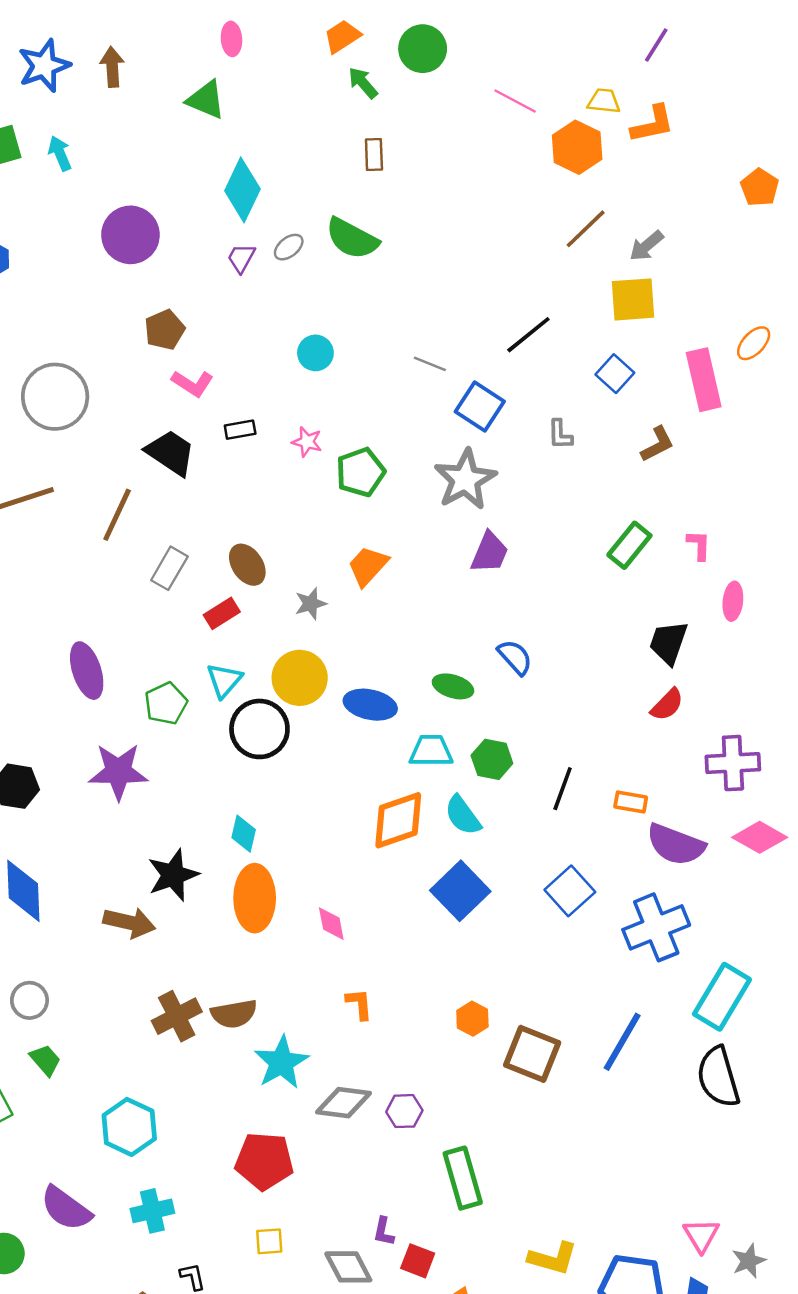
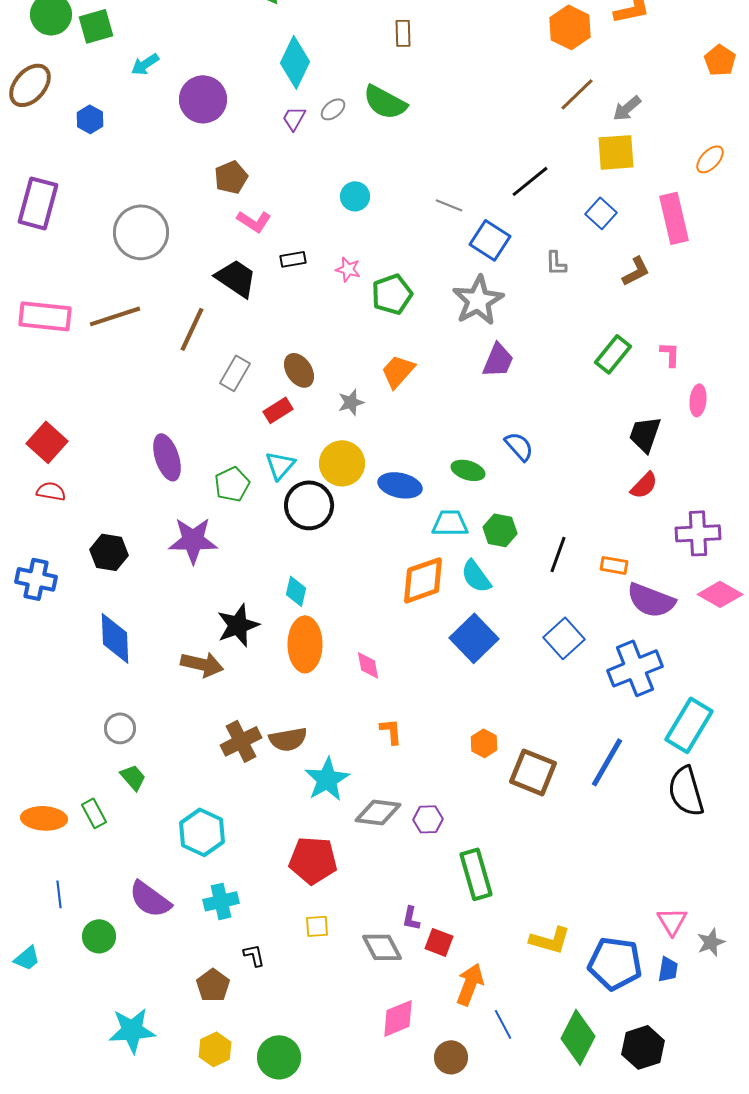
cyan arrow: (60, 153) -> (145, 64), moved, turned -100
orange ellipse: (754, 343) -> (710, 159), moved

